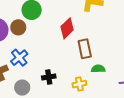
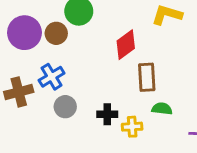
black cross: (49, 77) -> (107, 114), moved
gray circle: (22, 88) -> (65, 107), moved

